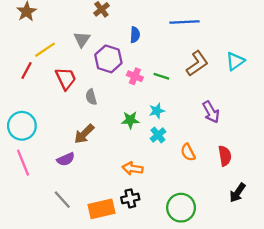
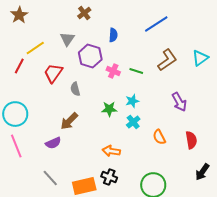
blue line: (184, 22) -> (156, 24), turned -30
red trapezoid: (66, 79) -> (53, 73), turned -120
black cross: (130, 198) -> (109, 177), turned 35

